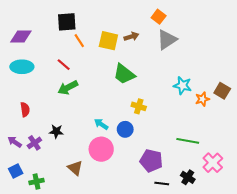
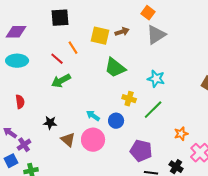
orange line: (79, 41) -> (73, 48), moved
cyan star: (183, 86) -> (156, 79), moved
orange star: (202, 99) -> (181, 134), moved
green line: (188, 141) -> (153, 110), moved, turned -55
purple cross: (34, 143) -> (24, 145), moved
brown triangle: (75, 168) -> (68, 140), moved

